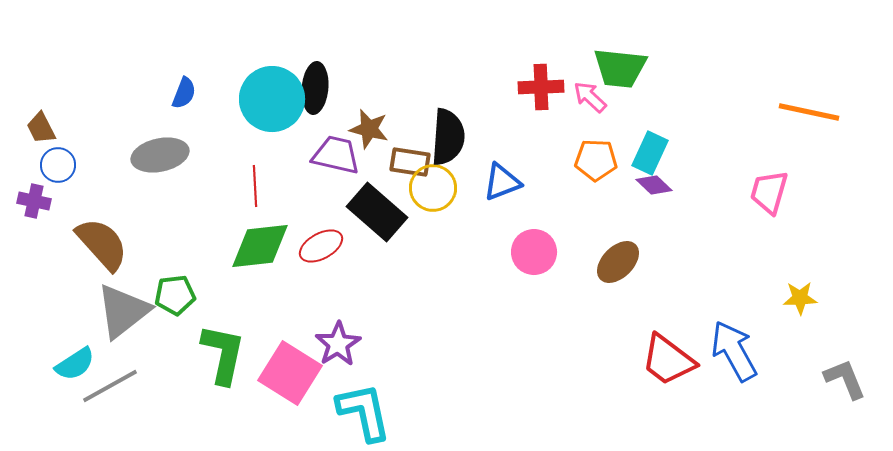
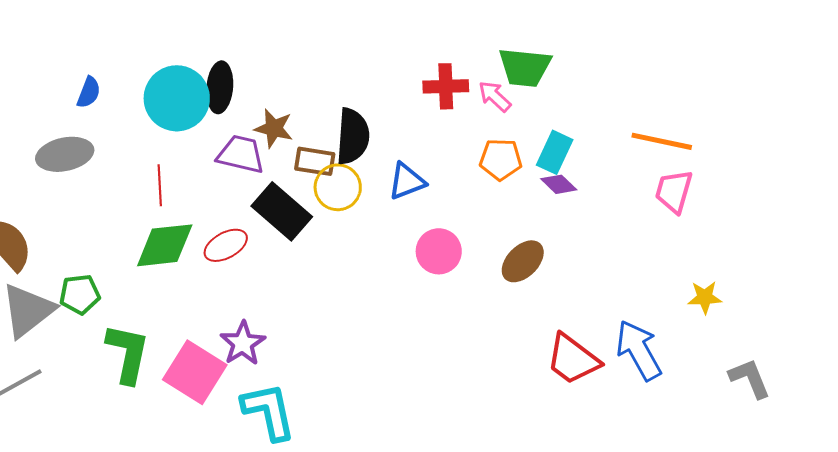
orange line: (809, 112) -> (662, 141), moved

